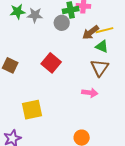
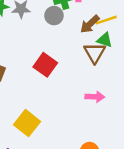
brown triangle: (100, 68) -> (95, 53), moved
yellow square: (32, 110) -> (27, 123), turned -35

